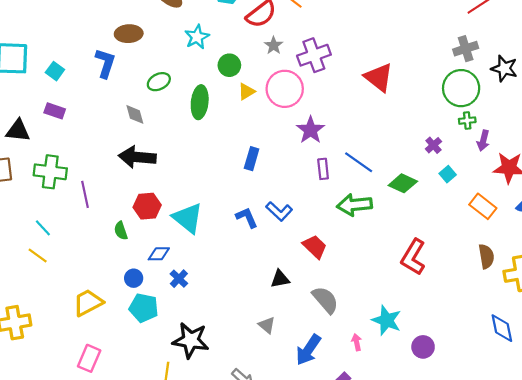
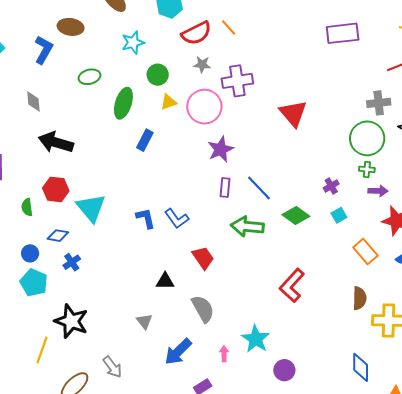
gray star: (274, 45) -> (202, 64), turned 30
gray diamond: (135, 114) -> (33, 101), moved
purple arrow: (483, 141) -> (378, 191), turned -114
blue rectangle: (252, 159) -> (145, 140), moved

